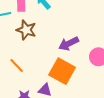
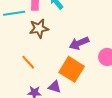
brown star: (26, 30) -> (39, 28), turned -30

